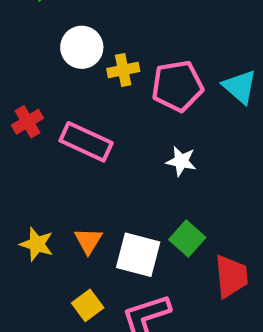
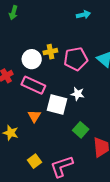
white circle: (82, 47) -> (32, 59), moved
orange triangle: (88, 241) -> (34, 116), moved
white square: (138, 255) -> (57, 104), moved

